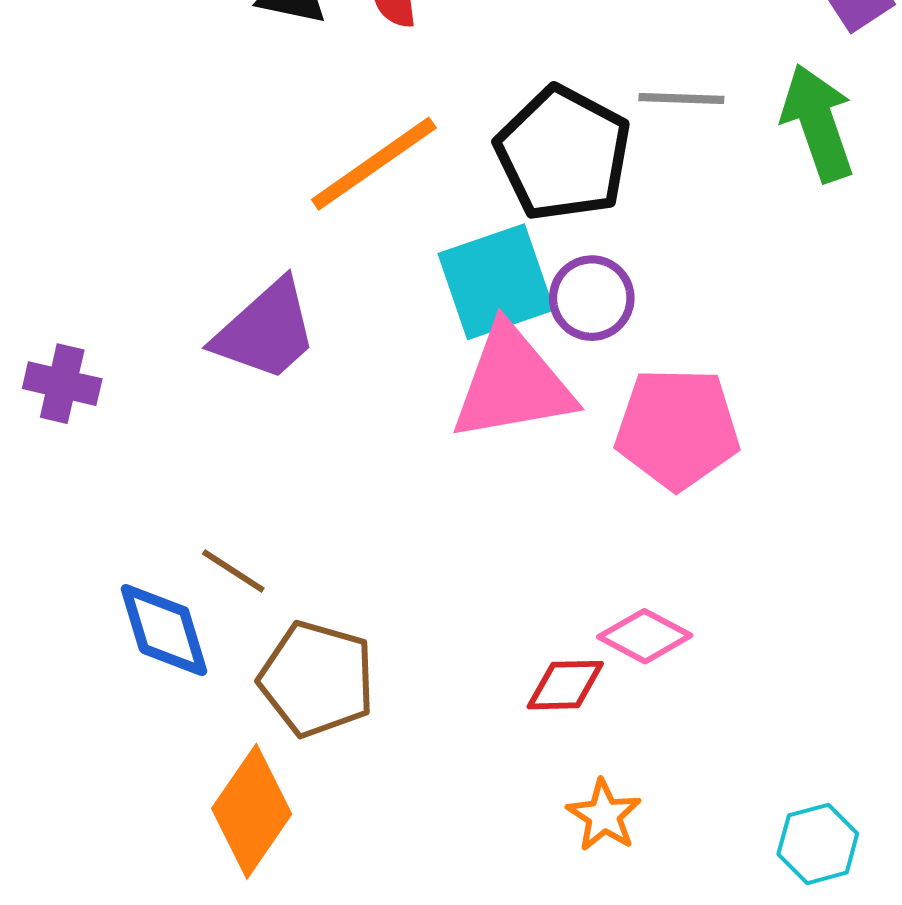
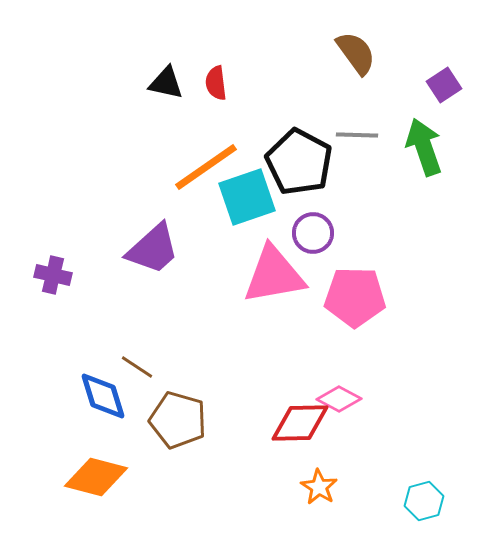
cyan square: (496, 282) -> (247, 197), moved
red diamond: (565, 685) -> (300, 423), size x1.5
orange diamond: (252, 811) -> (96, 477), moved, turned 70

